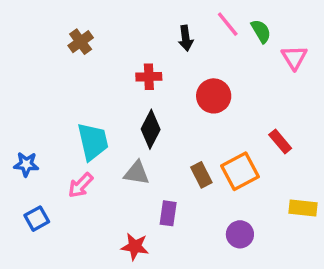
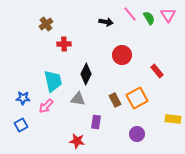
black arrow: (186, 38) -> (106, 22), turned -72
pink triangle: (294, 57) -> (168, 15), moved
red cross: (149, 77) -> (64, 44), moved
red rectangle: (280, 142) -> (157, 71), moved
blue star: (26, 164) -> (23, 98), moved

